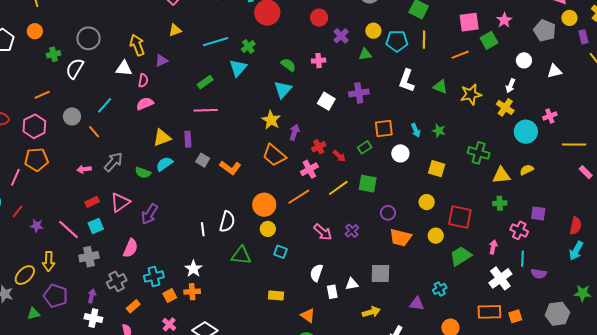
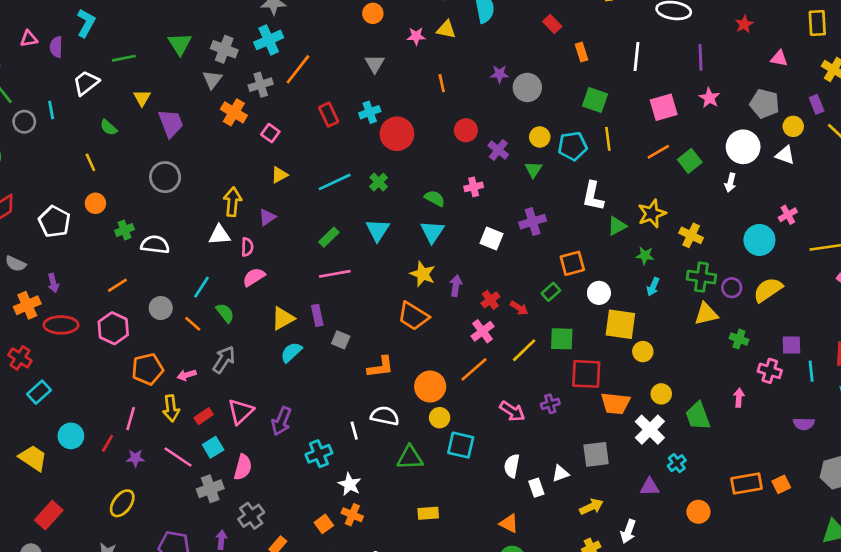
yellow circle: (569, 18) -> (793, 126), moved
gray circle: (89, 38) -> (165, 177), moved
green square: (489, 40) -> (690, 161), moved
yellow arrow: (137, 45) -> (232, 202), turned 35
green triangle: (365, 54) -> (533, 170), turned -40
white circle: (524, 60) -> (743, 147), size x1.6
cyan triangle: (238, 68) -> (378, 230), moved
white semicircle: (75, 69) -> (155, 245), turned 75
white triangle: (554, 71) -> (785, 155), turned 42
green triangle: (440, 87) -> (617, 226), moved, turned -42
yellow star: (471, 94) -> (652, 214), moved
yellow cross: (505, 107) -> (691, 235), moved
cyan arrow: (416, 130) -> (653, 287), moved, turned 56
orange trapezoid: (274, 155) -> (413, 316), moved
orange pentagon: (36, 160) -> (148, 369), moved
orange L-shape: (230, 168) -> (380, 367), moved, turned -35
yellow square: (437, 169) -> (620, 324), moved, size x1.4
yellow semicircle: (527, 170) -> (768, 290), size x1.6
green semicircle: (143, 173) -> (225, 313), moved, turned -140
yellow triangle: (501, 175) -> (706, 314), moved
pink line: (15, 177) -> (131, 419), moved
green cross: (500, 203) -> (739, 339), turned 32
purple circle: (388, 213) -> (732, 288), moved
red square: (460, 217) -> (586, 374), moved
white semicircle: (227, 222) -> (385, 416), turned -85
purple cross: (352, 231) -> (550, 404), turned 32
pink semicircle: (131, 248) -> (243, 467), moved
cyan square: (281, 252) -> (461, 445), size x1.5
green trapezoid: (461, 256) -> (698, 416), turned -70
cyan line: (523, 259) -> (811, 371), moved
yellow arrow: (49, 261) -> (171, 408), moved
yellow ellipse: (25, 275) -> (122, 503), moved
cyan cross: (154, 276) -> (319, 454), moved
white cross: (500, 278) -> (650, 430), moved
orange cross: (192, 292) -> (352, 515), turned 35
yellow rectangle: (276, 296) -> (428, 513), moved

